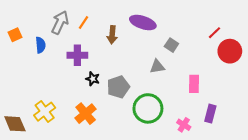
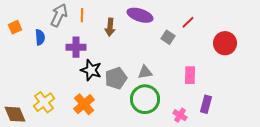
orange line: (83, 23) -> (82, 15), turned -32
red line: (214, 33) -> (188, 22), moved
gray triangle: (157, 67) -> (145, 72), moved
black star: (93, 79) -> (91, 70), size x1.5

